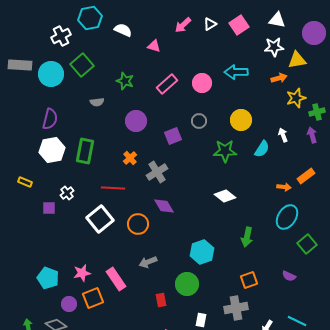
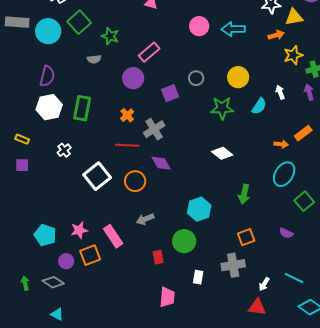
green star: (125, 81) -> (110, 36), moved
pink circle: (202, 83) -> (199, 26), moved
pink rectangle: (167, 84) -> (149, 52), moved
red line: (113, 188) -> (127, 145), moved
purple square: (49, 208) -> (22, 165), moved

